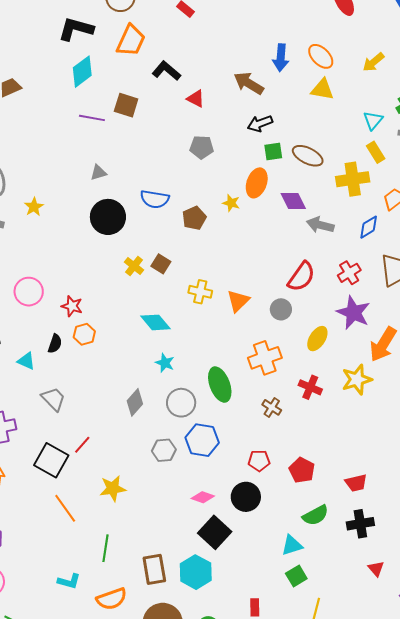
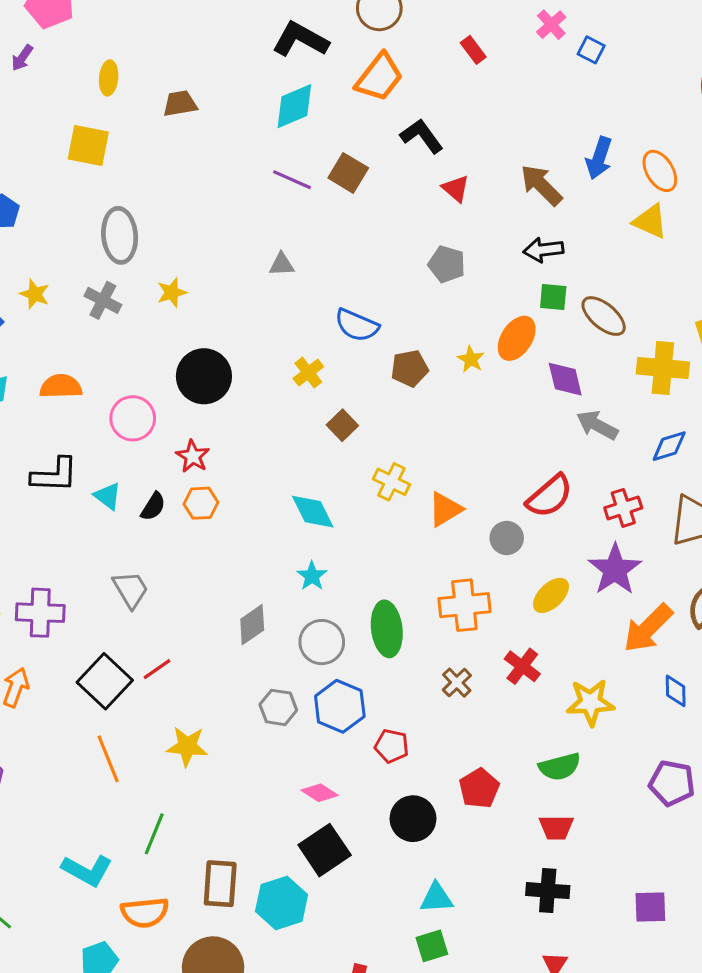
black circle: (108, 217) -> (204, 376), moved
yellow cross: (134, 266) -> (308, 373), moved
cyan triangle: (26, 361) -> (108, 496), moved
yellow star: (357, 380) -> (590, 702), moved
red pentagon: (259, 461) -> (392, 746), moved
black circle: (246, 497) -> (413, 819), moved
green semicircle: (316, 515) -> (560, 767), moved
cyan L-shape: (69, 581) -> (87, 870), size x1.4

